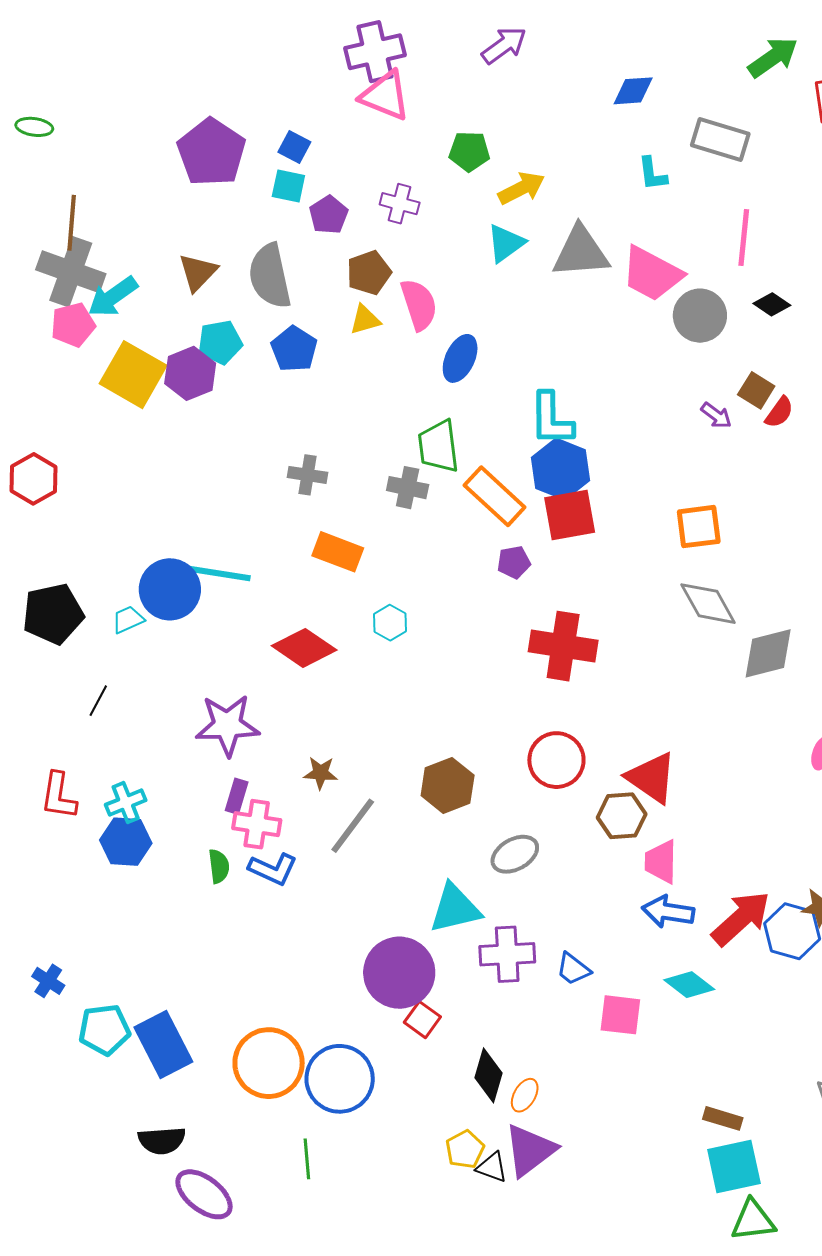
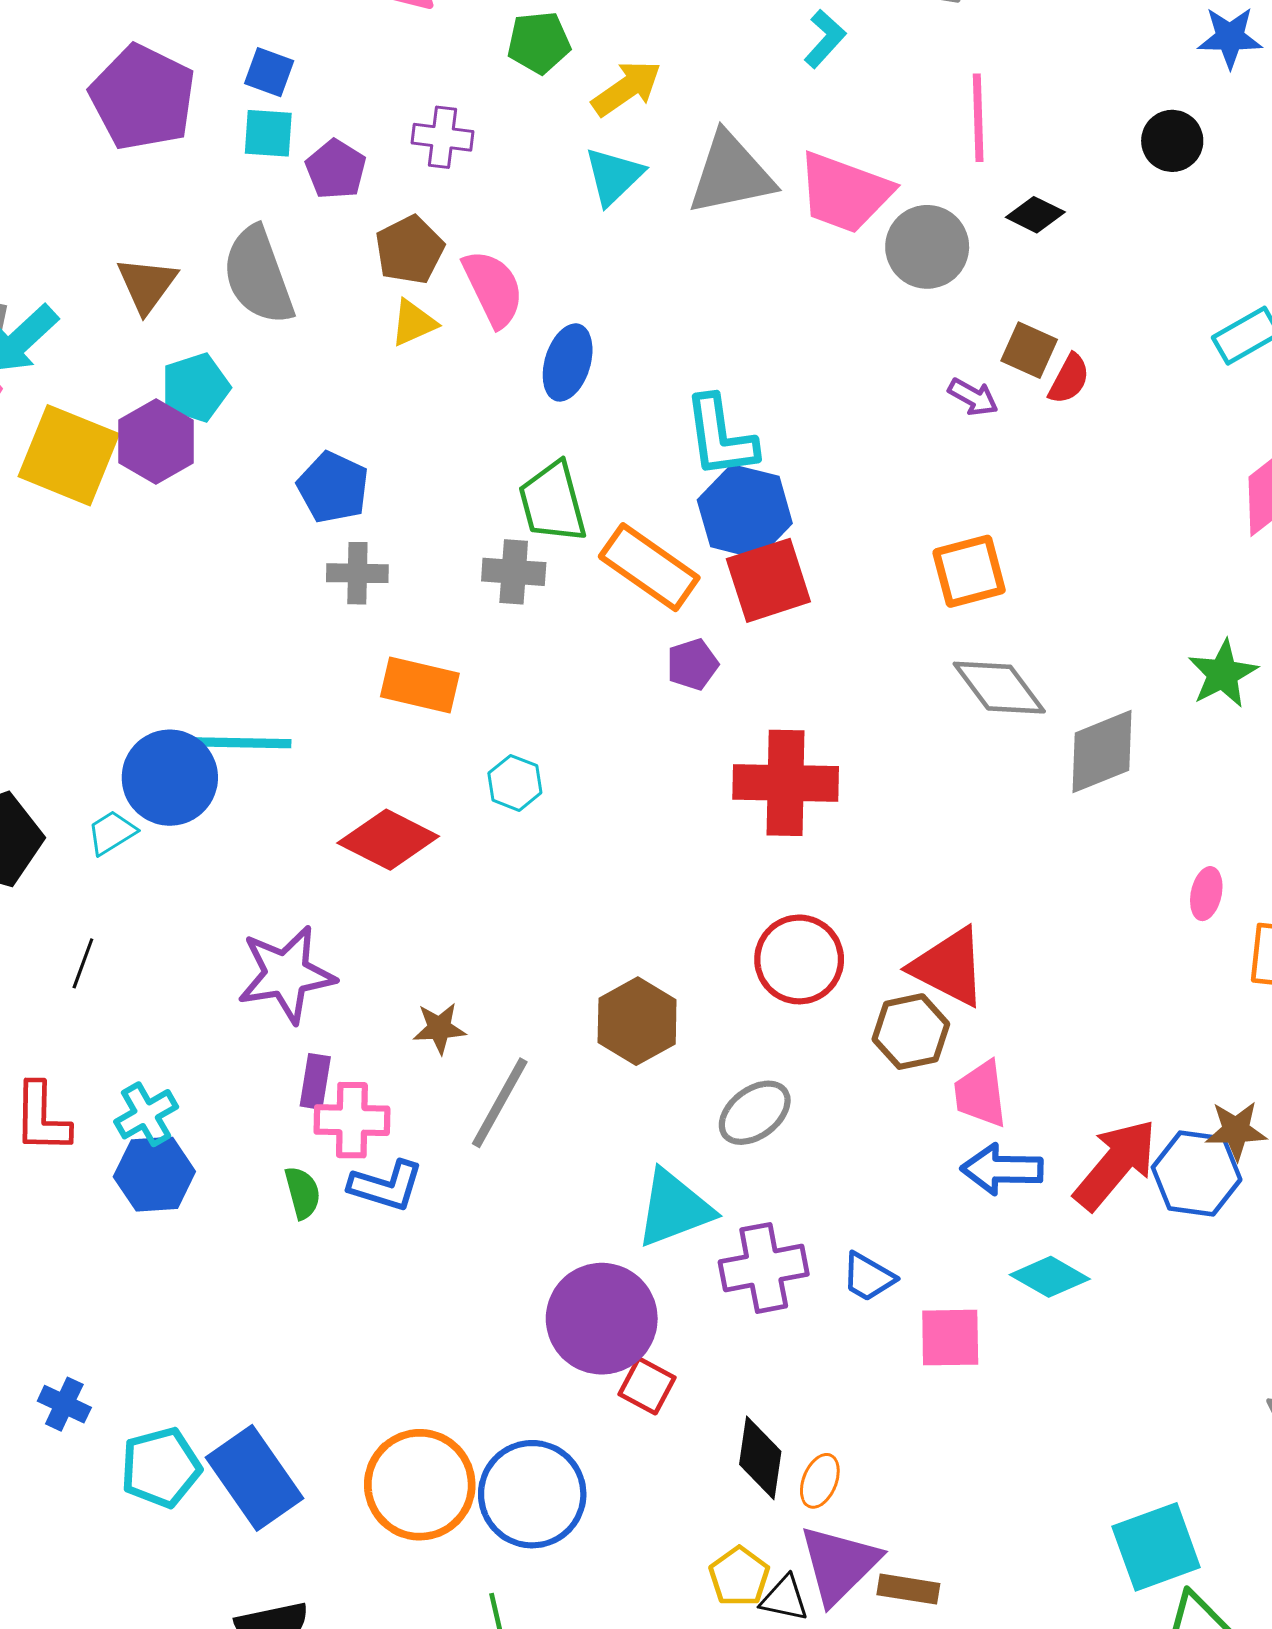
cyan L-shape: (652, 174) -> (825, 39), turned -123
blue pentagon: (294, 349) -> (333, 487), moved
brown rectangle: (723, 1118) -> (908, 1589), moved

